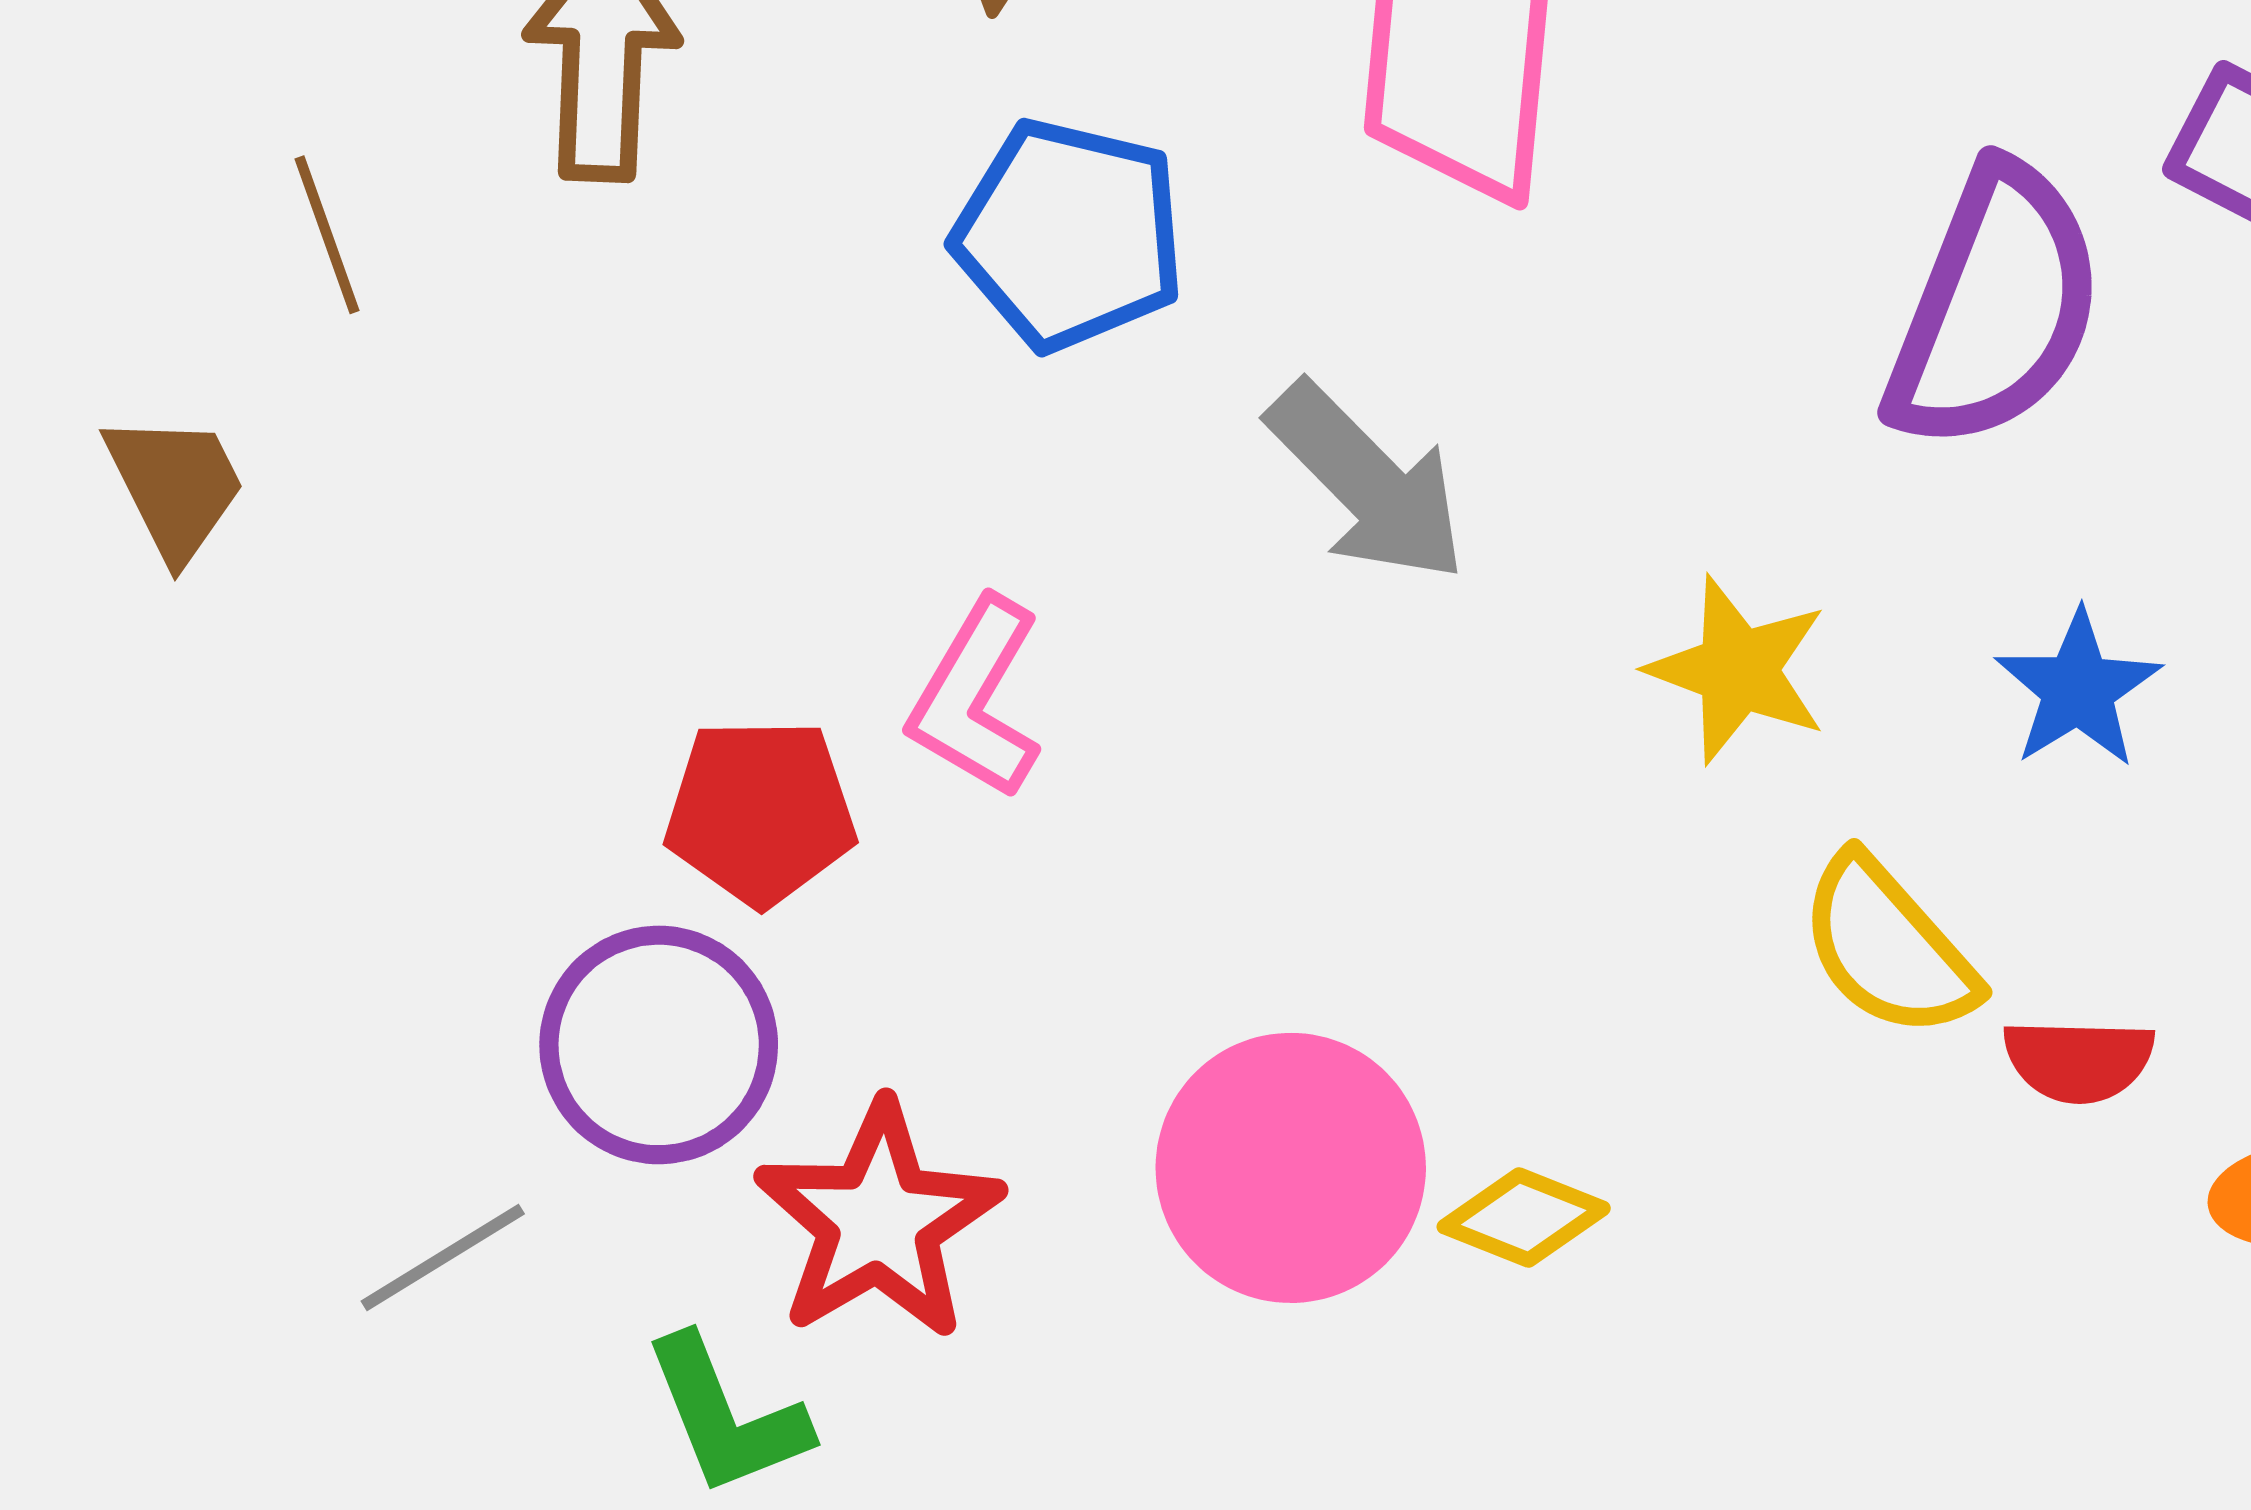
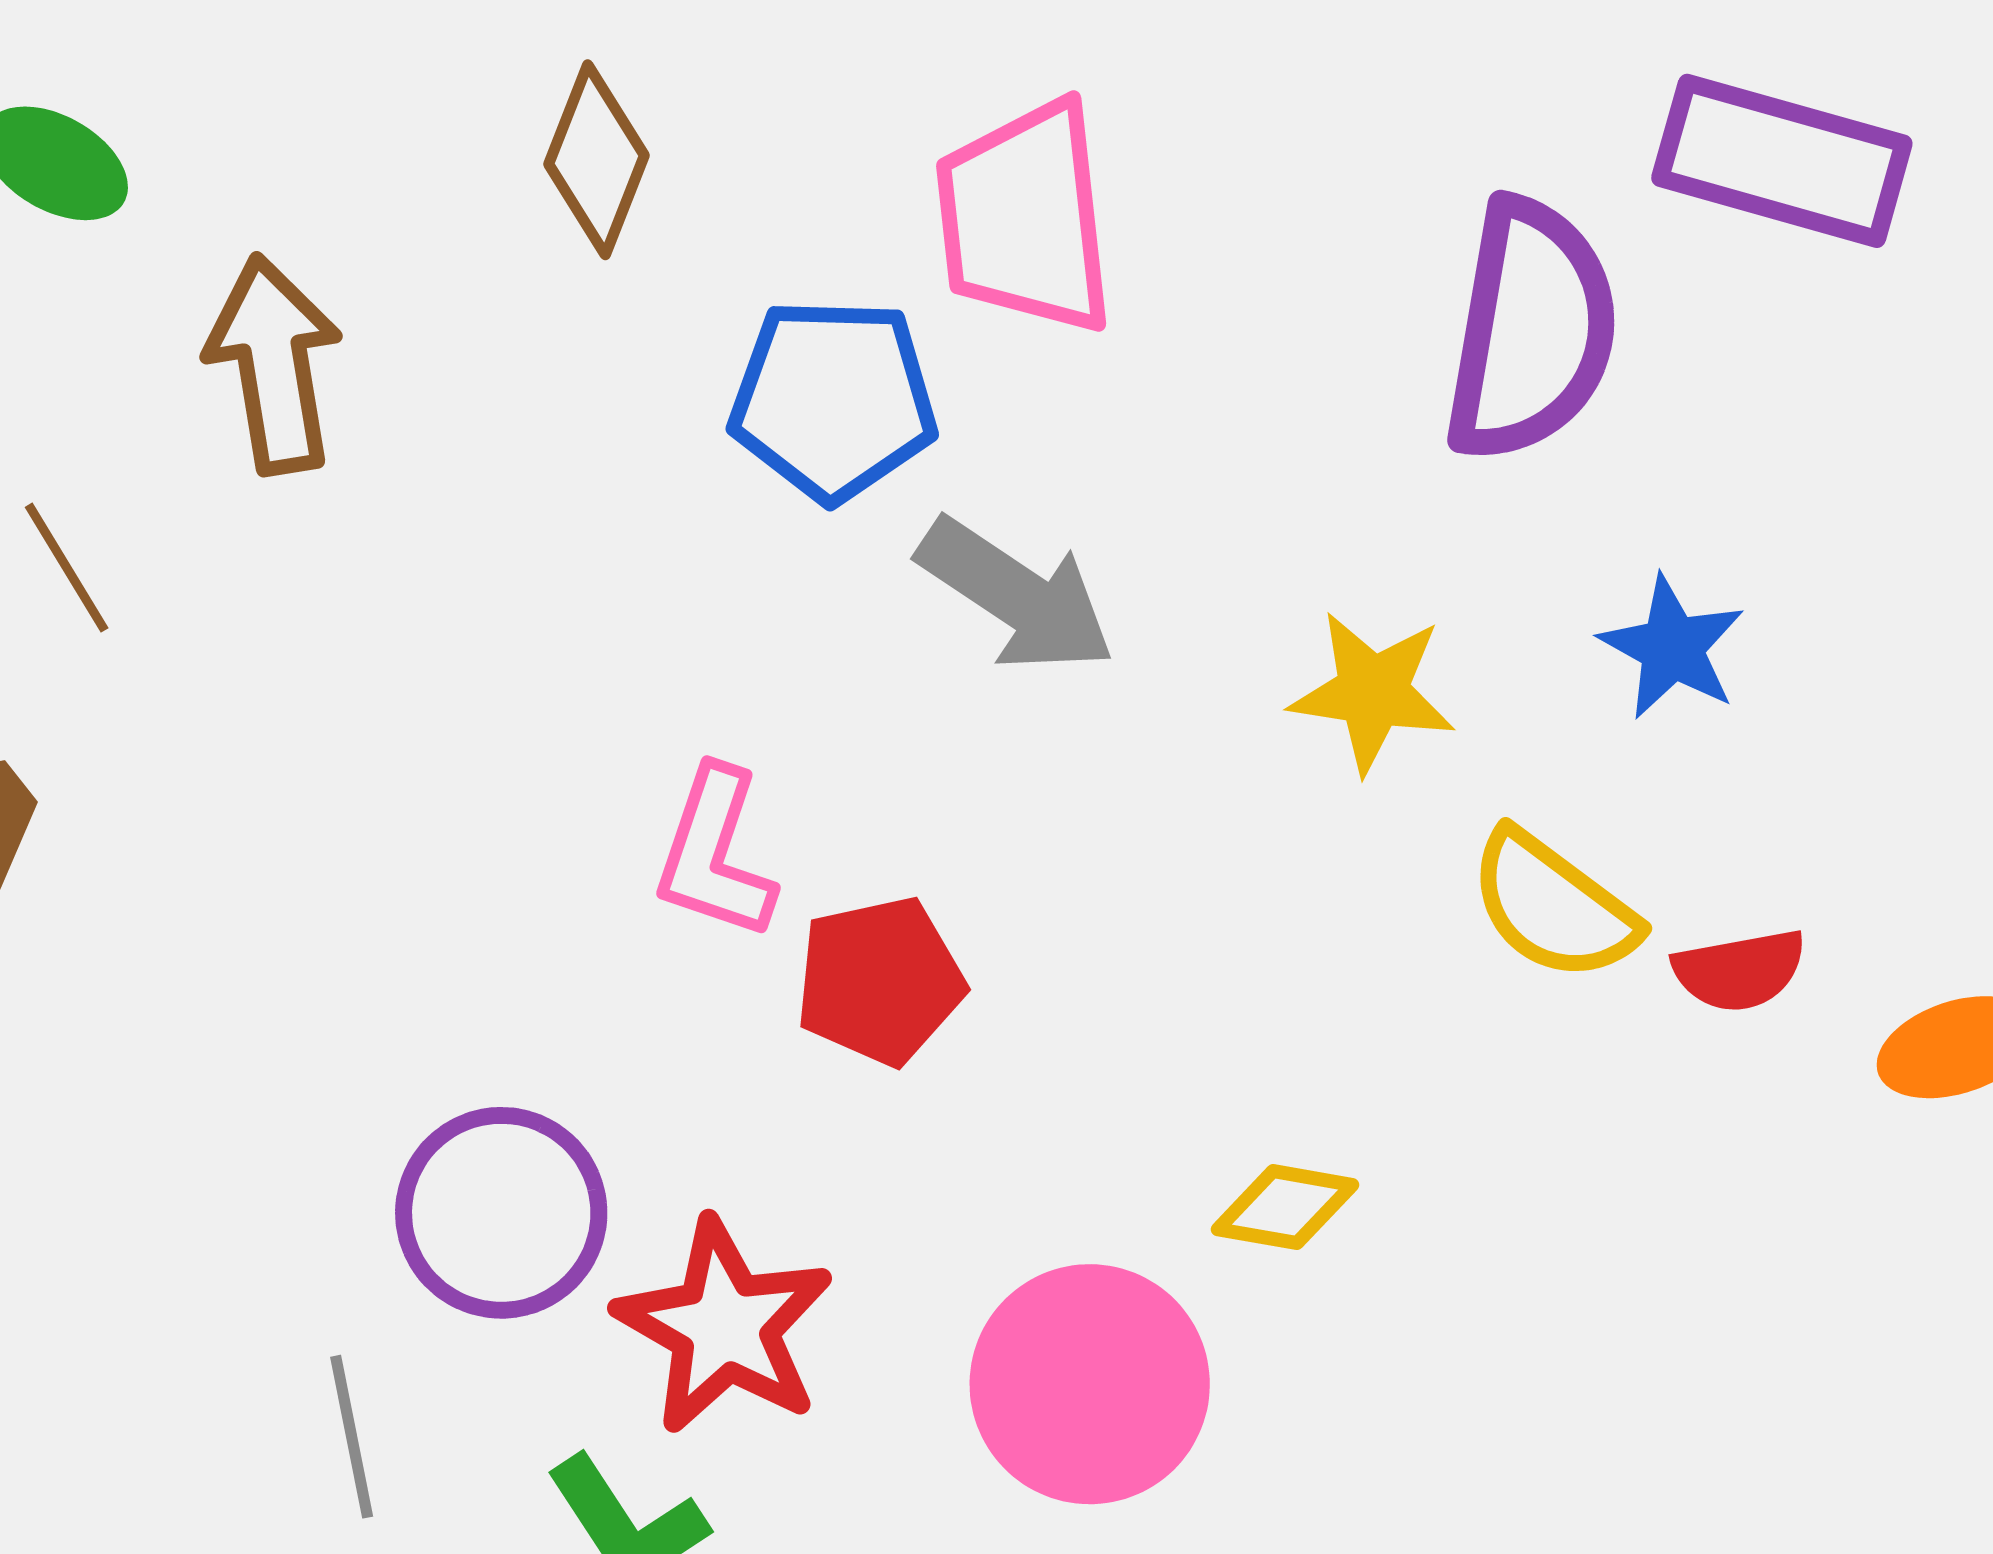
blue pentagon: (1069, 235) -> (833, 400), moved
red pentagon: (760, 812) -> (880, 981), moved
pink circle: (1291, 1168) -> (1090, 1384), moved
gray line: (443, 1258) -> (352, 1437), turned -58

